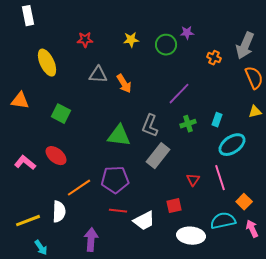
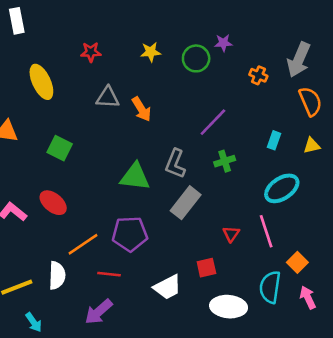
cyan rectangle: (217, 120) -> (274, 140), moved
red line: (118, 211) -> (109, 274), moved
cyan semicircle: (223, 221) -> (270, 287), turned -70
purple arrow: (91, 240) -> (99, 312), turned -135

